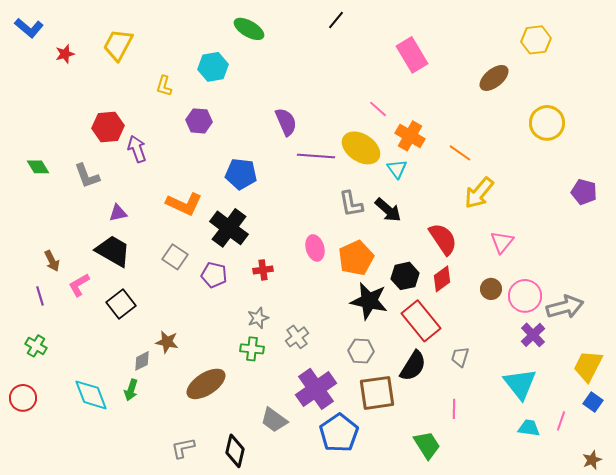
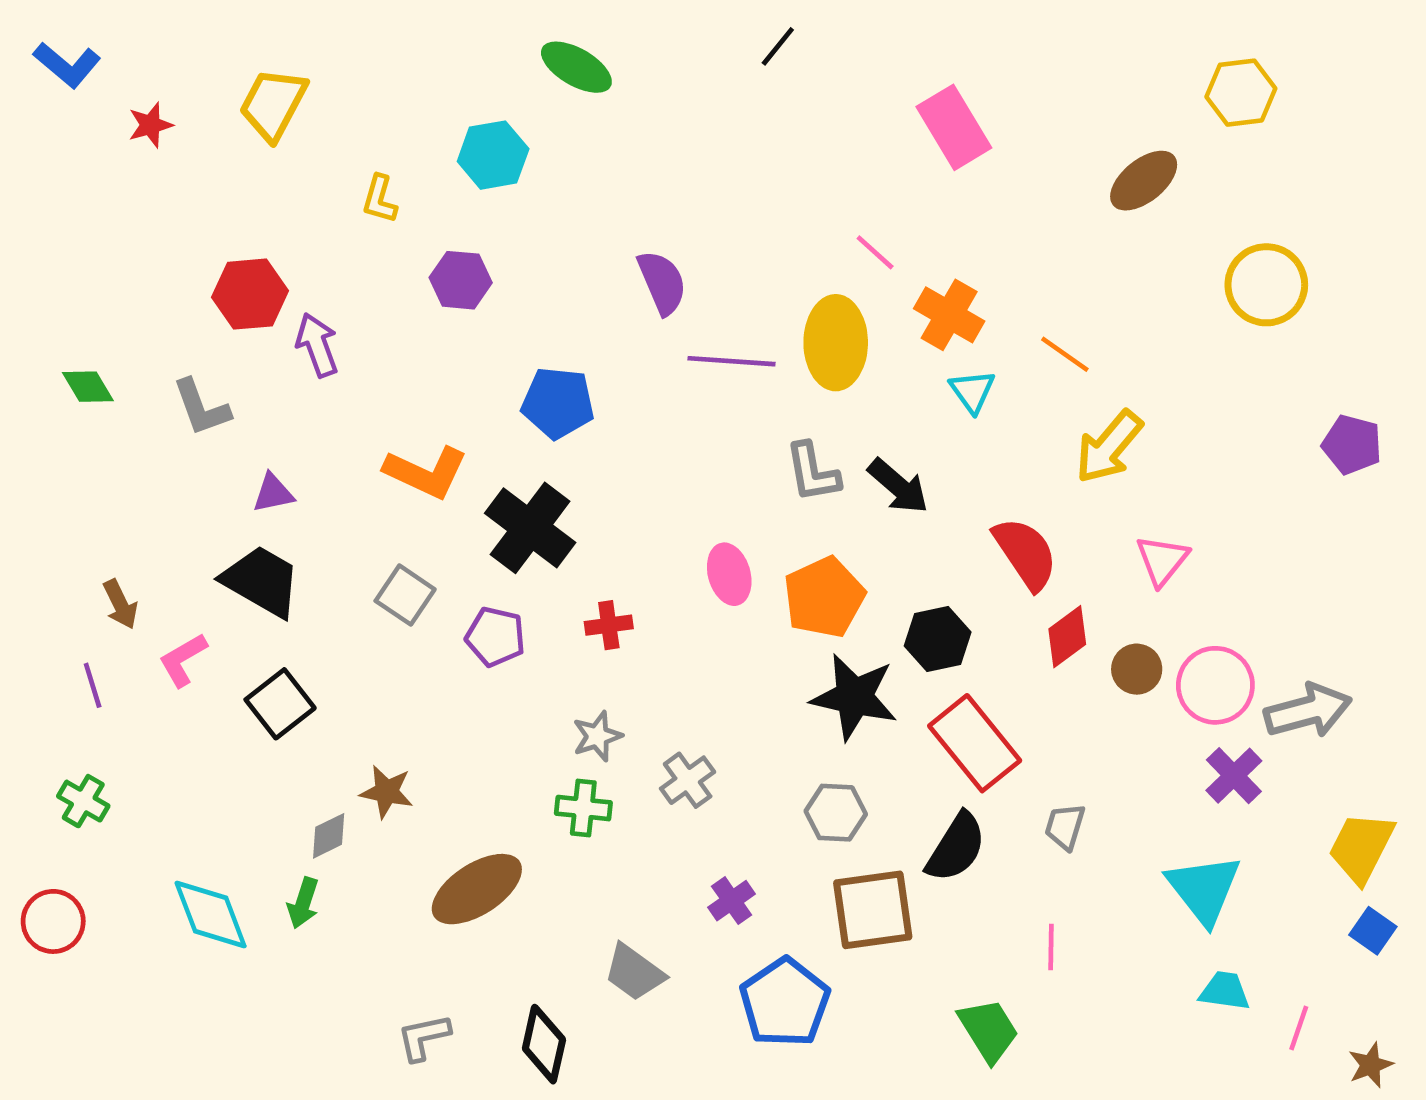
yellow ellipse: (361, 148) -> (836, 343), turned 57
cyan triangle: (397, 169) -> (972, 391), moved
red diamond: (442, 279) -> (1067, 637), moved
purple cross: (316, 389) -> (732, 901), size x0.5
pink line: (561, 421) -> (1299, 1028), moved

